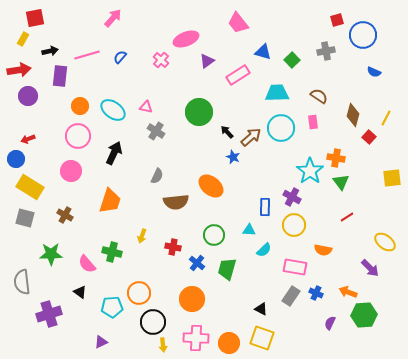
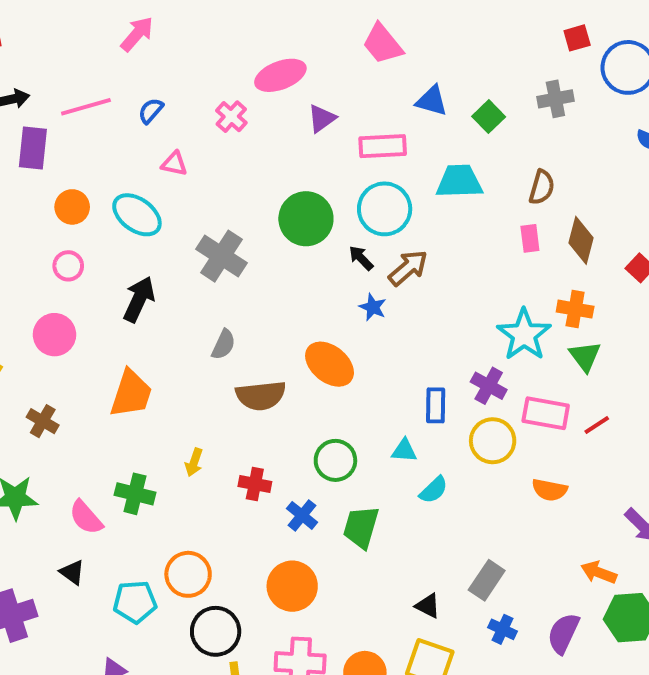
pink rectangle: (238, 75) -> (383, 146), turned 30
brown semicircle: (319, 96) -> (542, 187), turned 72
pink triangle: (146, 107) -> (174, 164), moved
brown diamond: (353, 115) -> (581, 240), moved
cyan circle: (281, 128) -> (385, 209), moved
gray cross: (156, 131) -> (221, 256), size x1.4
pink circle: (78, 136) -> (68, 266), size x0.6
pink rectangle: (295, 267) -> (546, 413), moved
blue cross: (316, 293) -> (502, 629), moved
purple semicircle: (330, 323) -> (563, 633), size x1.5

